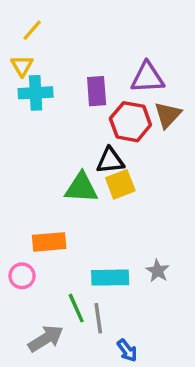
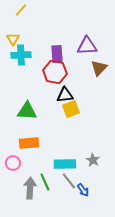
yellow line: (32, 30) -> (21, 10), moved
red hexagon: (130, 122) -> (55, 72), moved
green triangle: (81, 188) -> (27, 111), moved
gray line: (98, 318) -> (69, 181), moved, turned -30
gray arrow: (46, 339) -> (30, 188), moved, turned -55
blue arrow: (127, 350) -> (83, 190), moved

